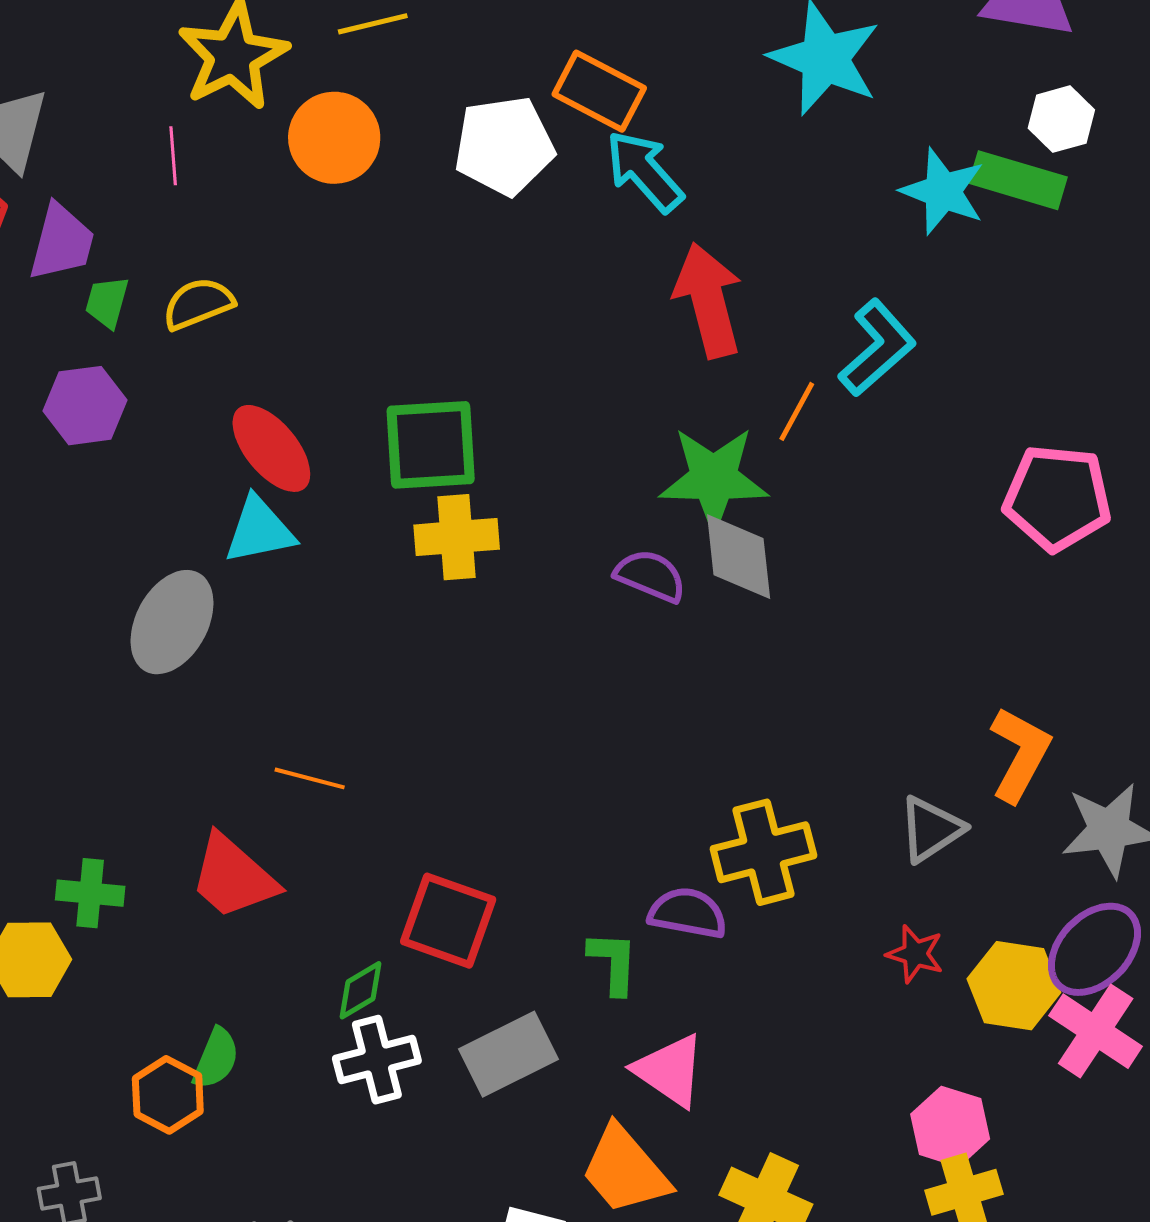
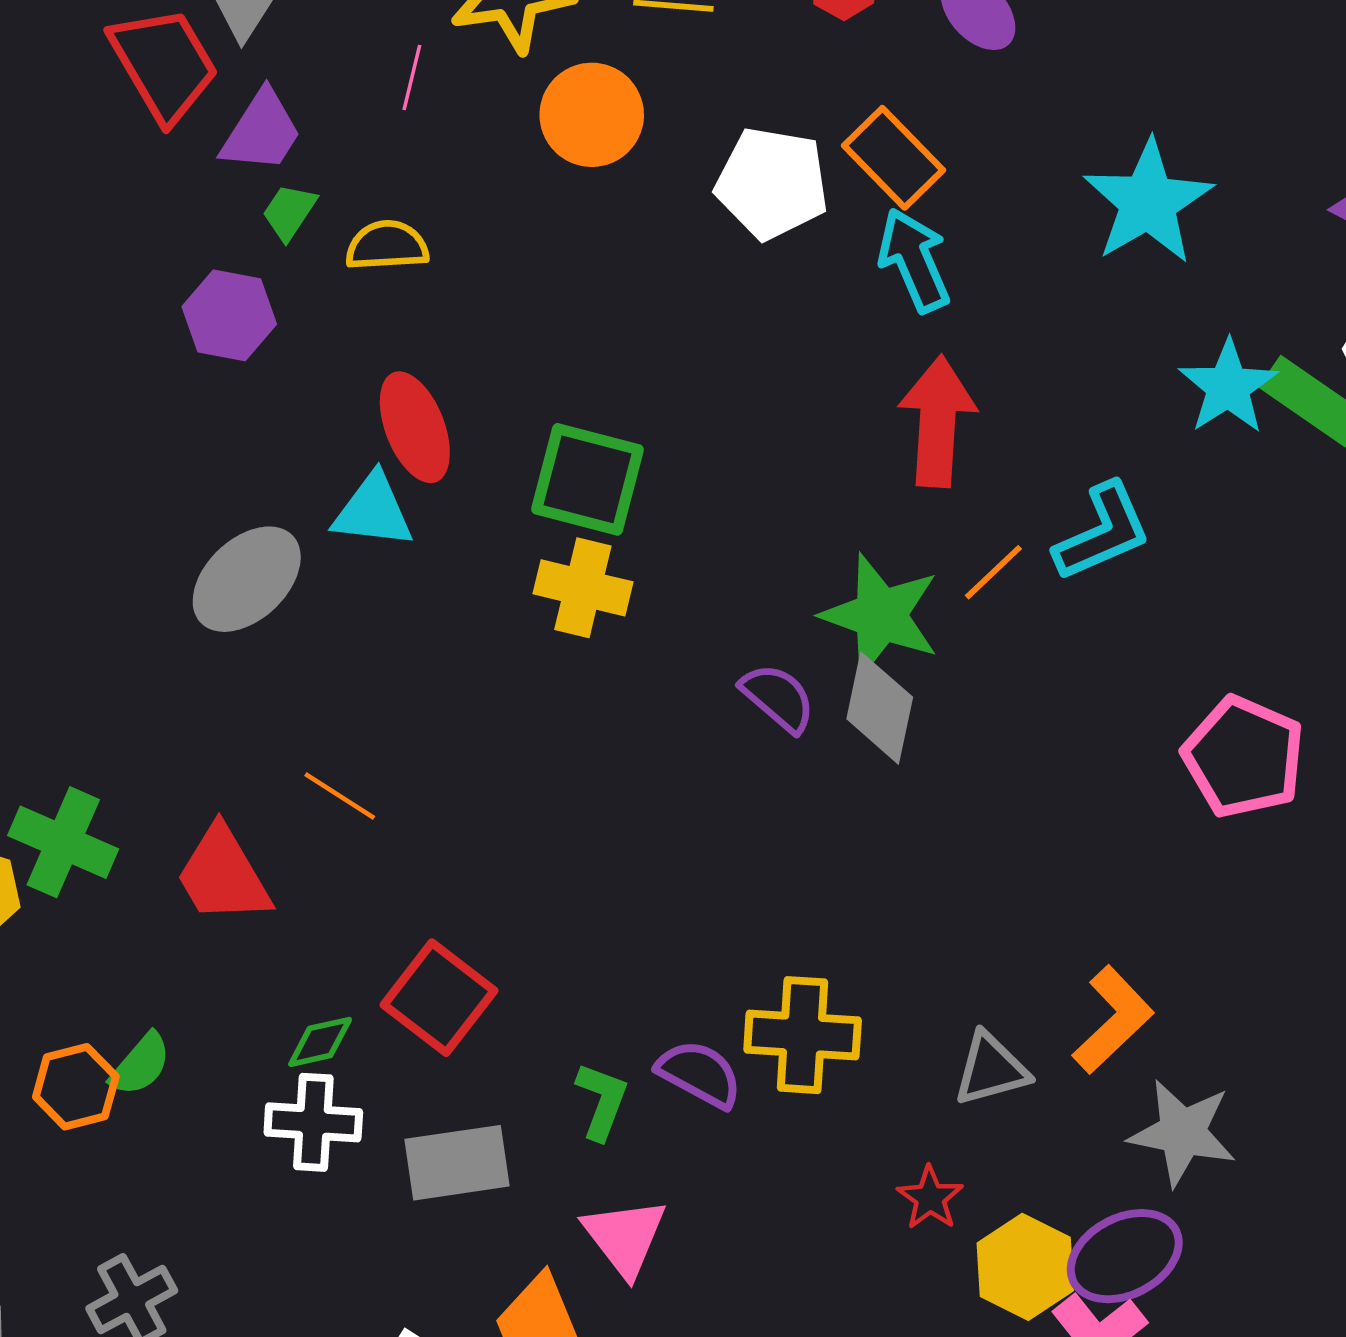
green cross: (90, 893) -> (63, 842), size x1.4

